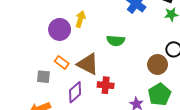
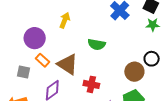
purple circle: (60, 29) -> (35, 38), moved
red cross: (106, 85) -> (91, 84), moved

